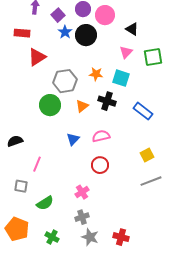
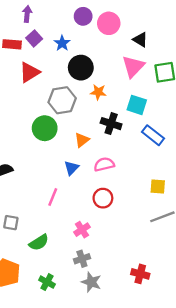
purple square: (58, 15) -> (34, 38), moved
black circle: (86, 35) -> (81, 68), moved
pink triangle: (126, 52) -> (133, 66), size x1.5
cyan square: (121, 78) -> (137, 105), moved
orange triangle: (82, 106) -> (82, 140), moved
yellow square: (147, 155) -> (158, 186), turned 32
pink line: (37, 164) -> (53, 197), moved
red cross: (121, 237) -> (140, 274), moved

